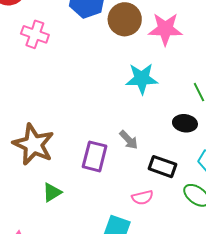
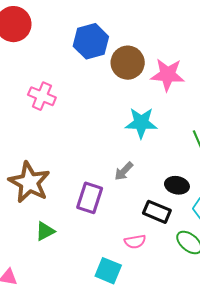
pink cross: (35, 34) -> (42, 96), moved
black ellipse: (185, 123) -> (177, 185), moved
gray arrow: (129, 140) -> (124, 171), moved, turned 85

